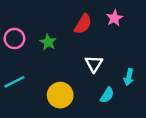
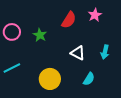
white triangle: (94, 64) -> (78, 53), turned -35
cyan arrow: (129, 77) -> (105, 52), moved

